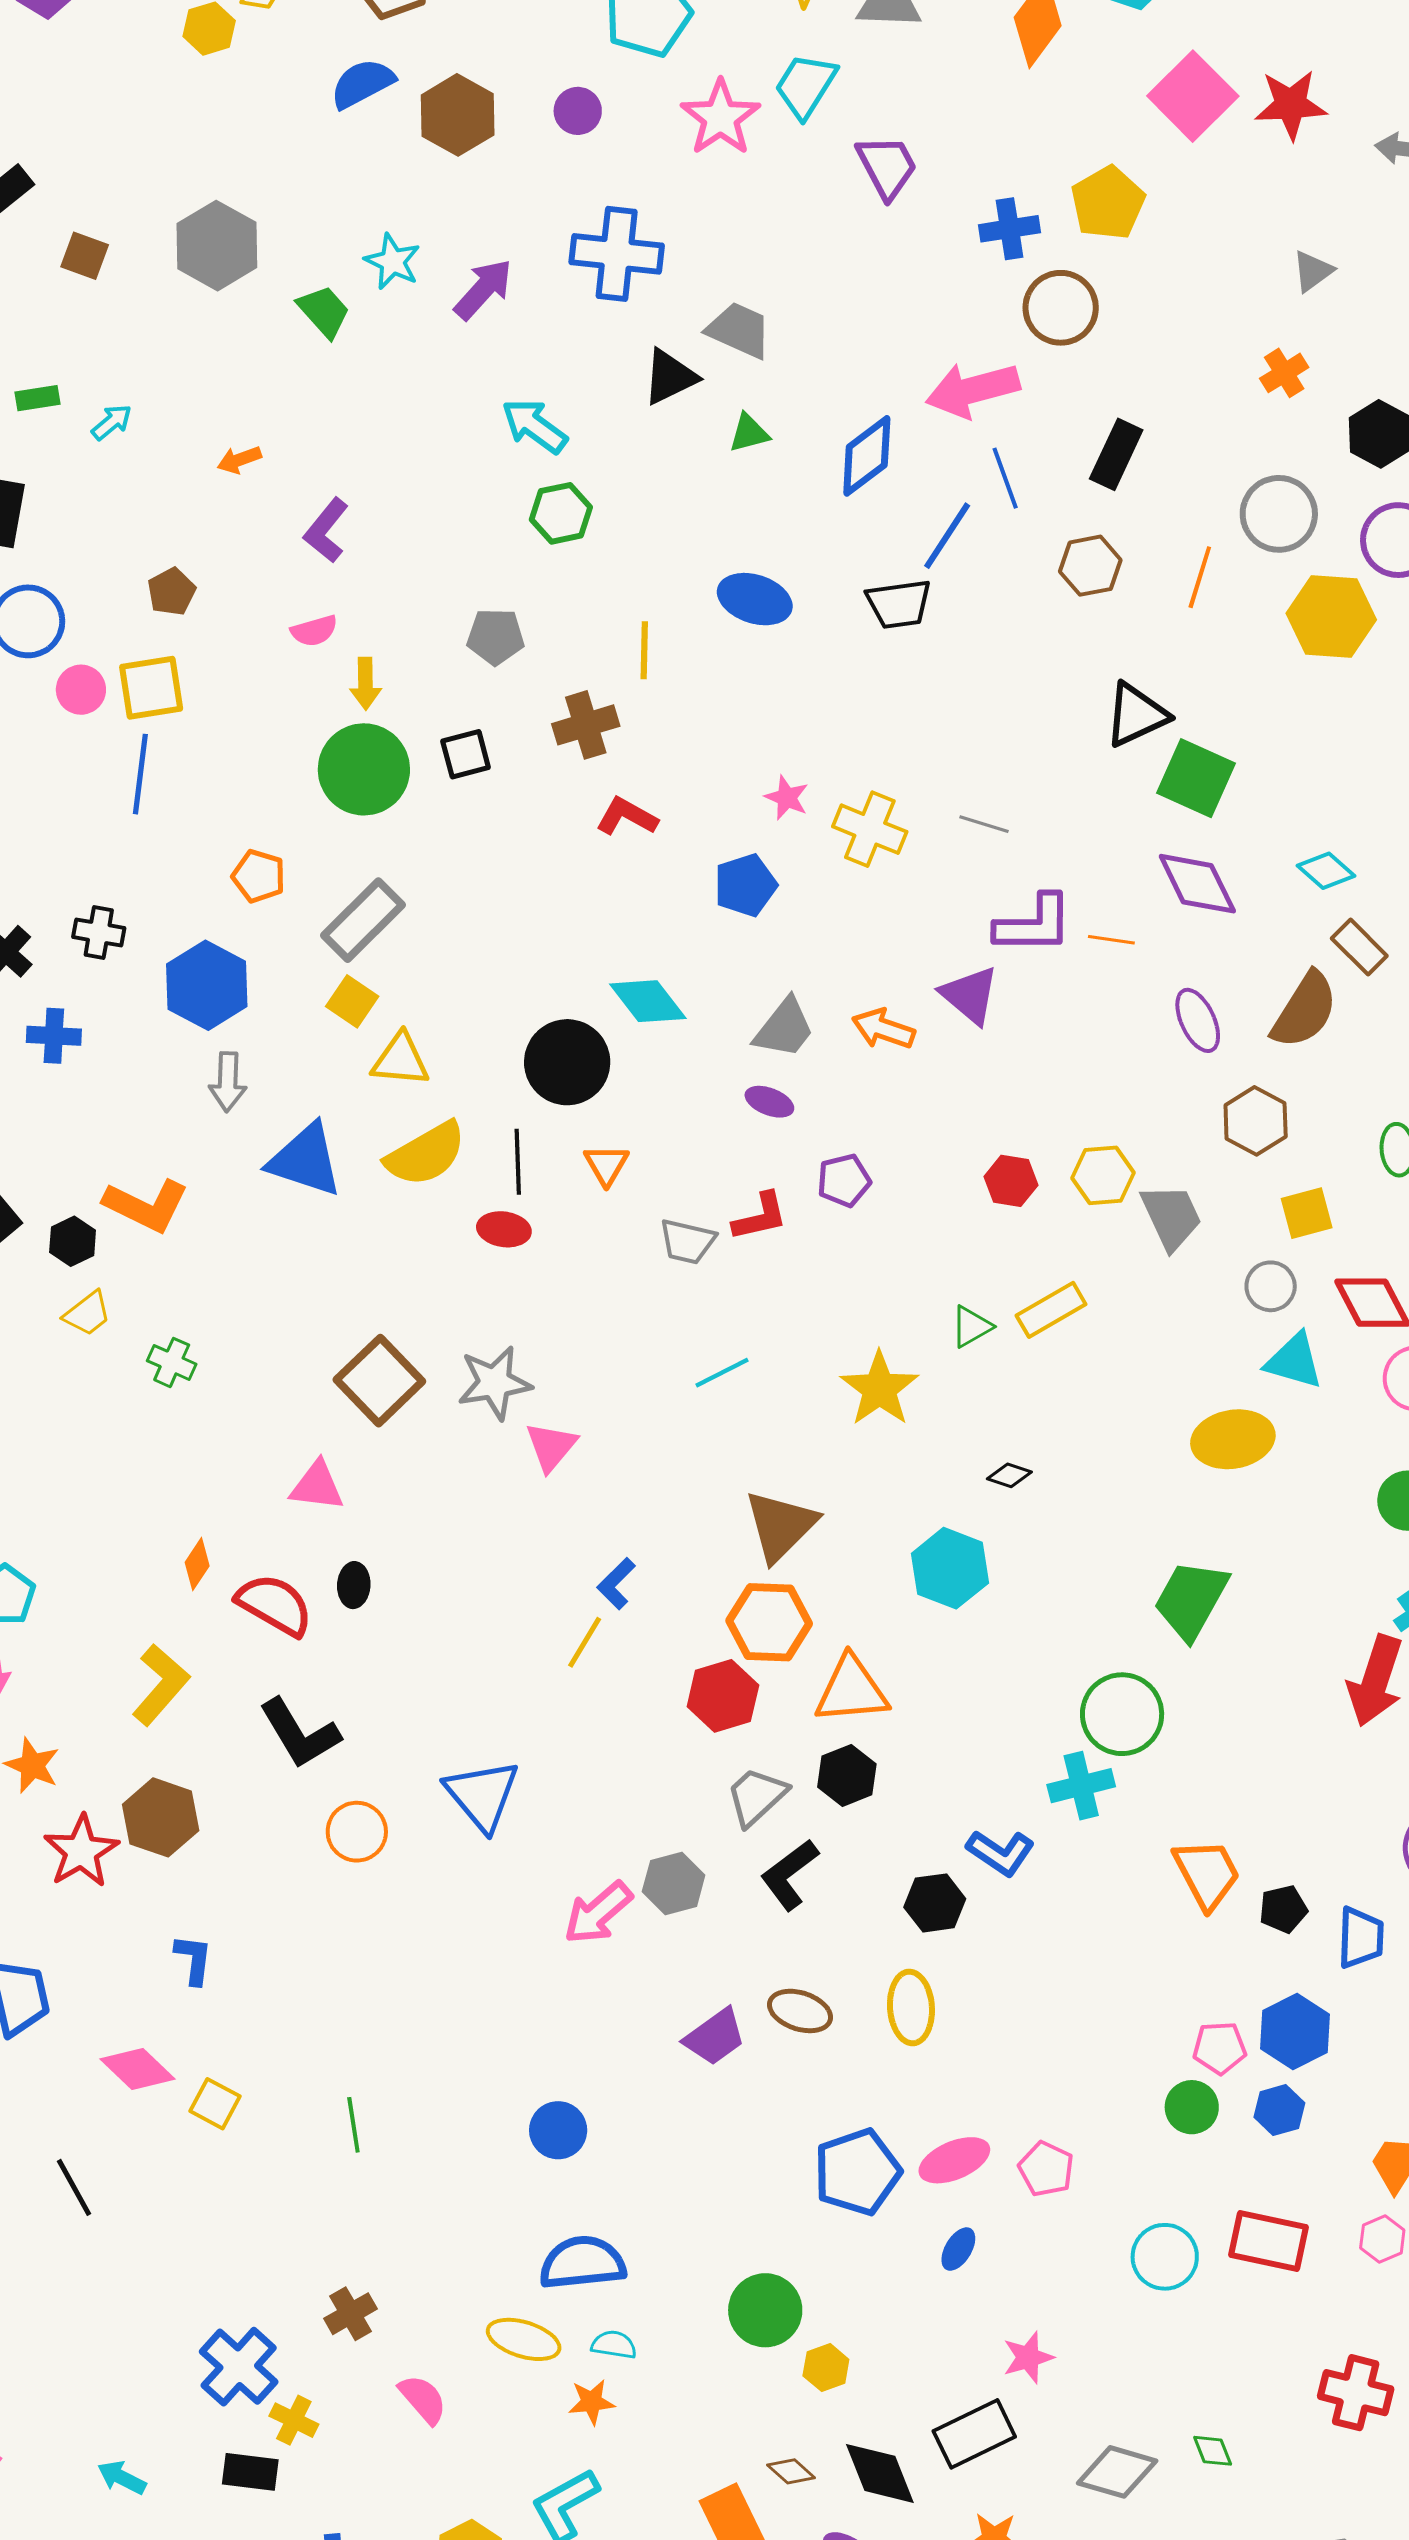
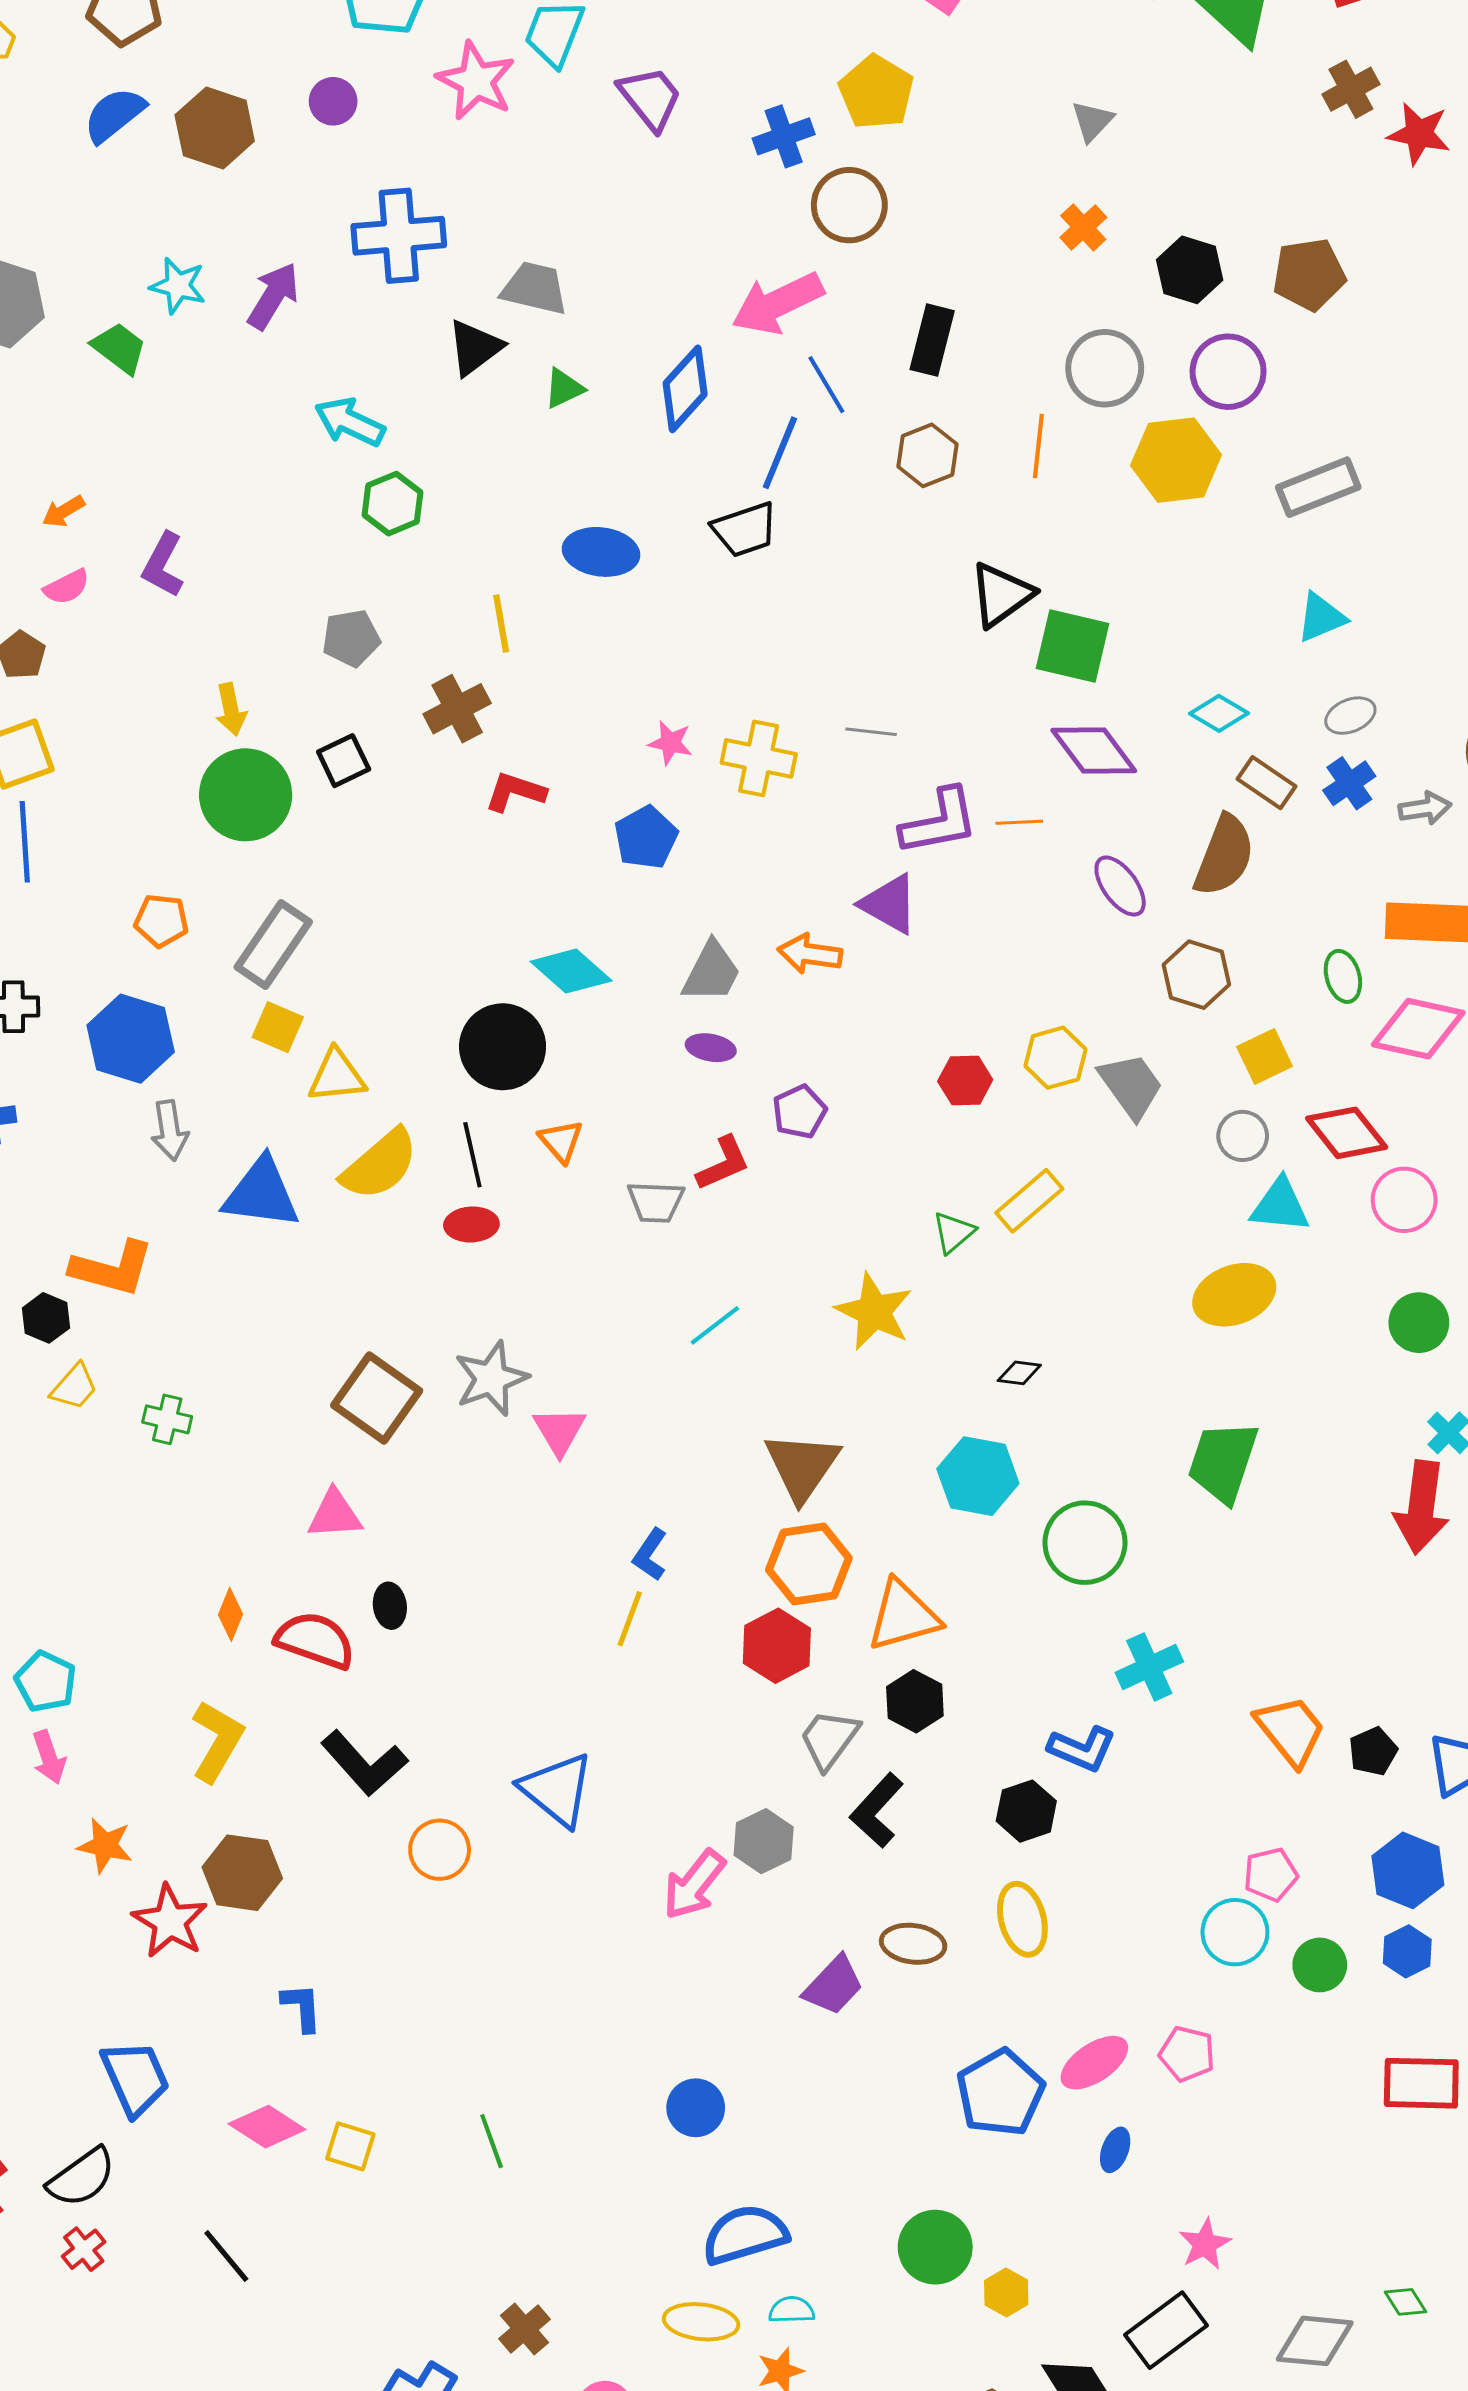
pink semicircle: (314, 631) -> (67, 587), moved
green circle: (1122, 1714) -> (1085, 1543), moved
pink pentagon: (1219, 2048) -> (1271, 1875), moved
cyan circle: (1165, 2257) -> (1235, 1932), moved

